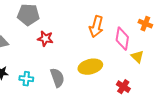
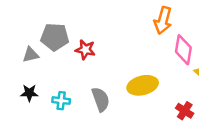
gray pentagon: (28, 15) -> (55, 37), moved
orange arrow: (96, 27) -> (163, 20), moved

